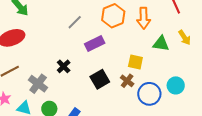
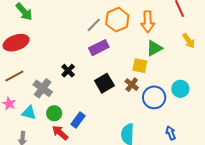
gray line: (75, 22) -> (94, 25), moved
green triangle: (161, 44) -> (154, 48), moved, turned -36

